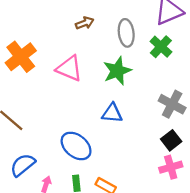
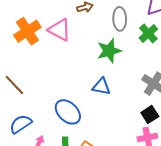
pink triangle: (69, 68) -> (59, 30), moved

